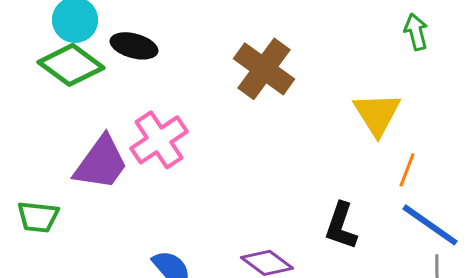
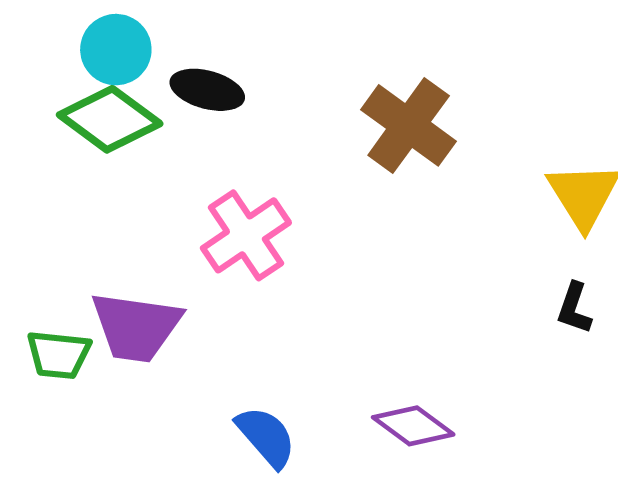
purple trapezoid: (101, 163) -> (136, 327), moved, turned 62
black L-shape: (341, 226) -> (574, 308), moved, size x0.7

